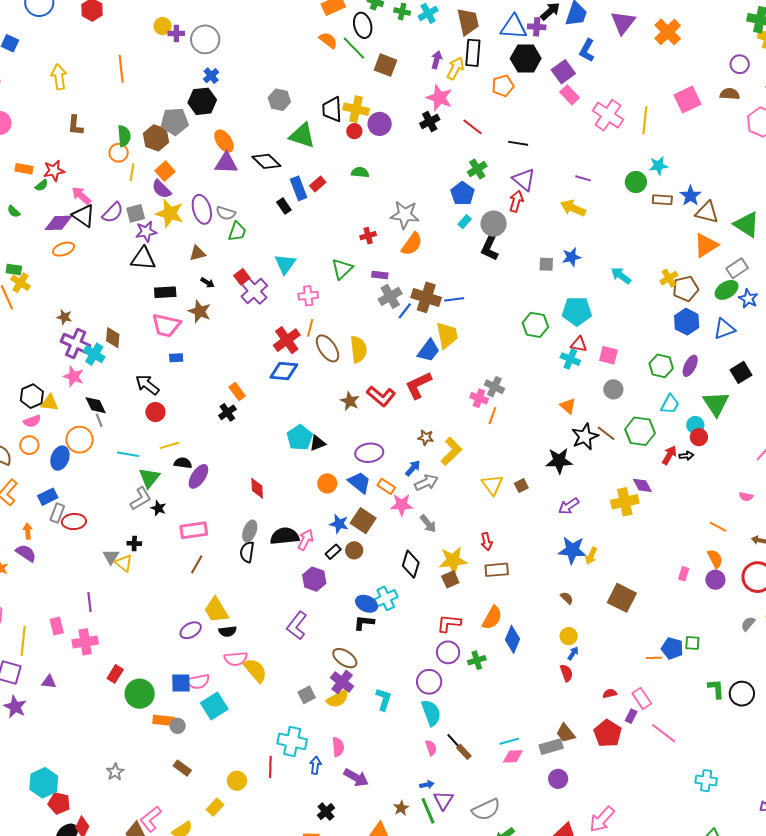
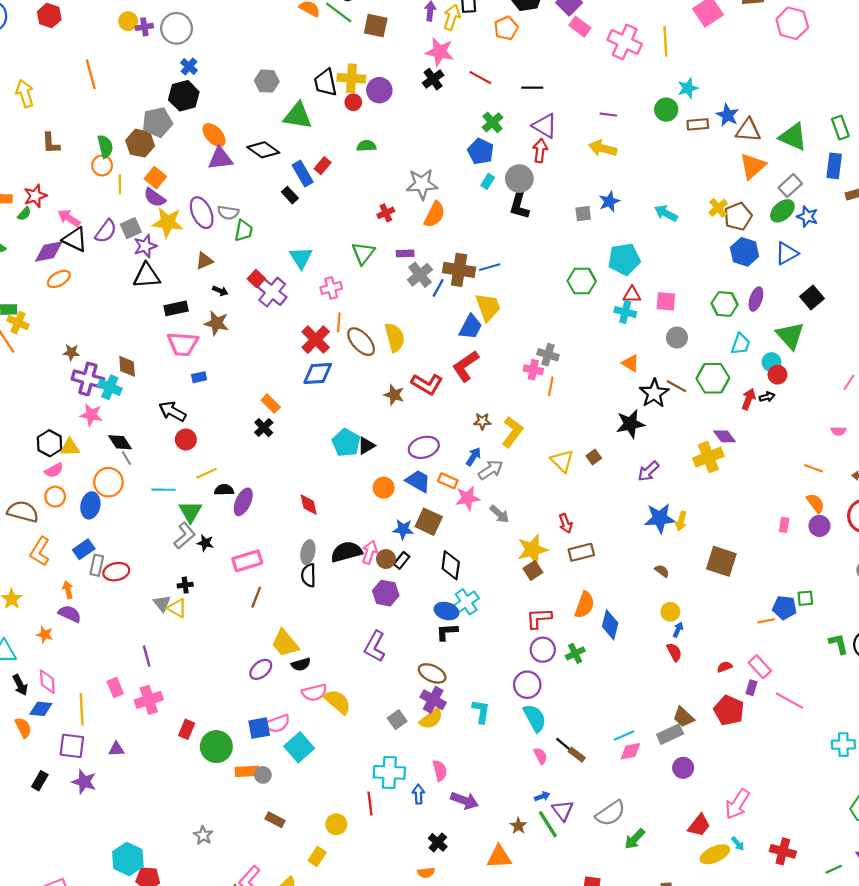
brown circle: (354, 550) -> (386, 559), moved
black diamond: (411, 564) -> (451, 565), moved

